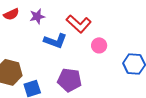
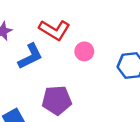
blue L-shape: (55, 41) -> (30, 56), turned -35

